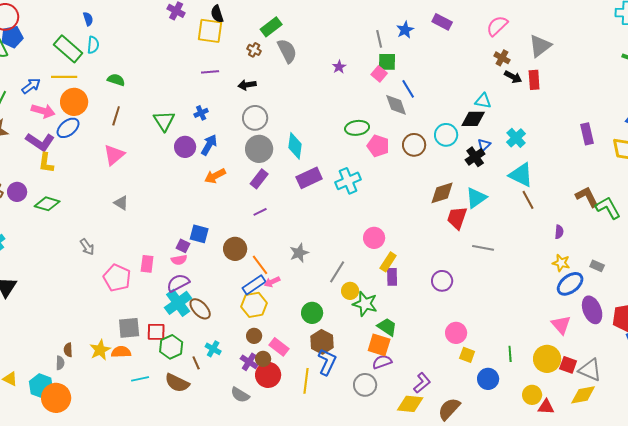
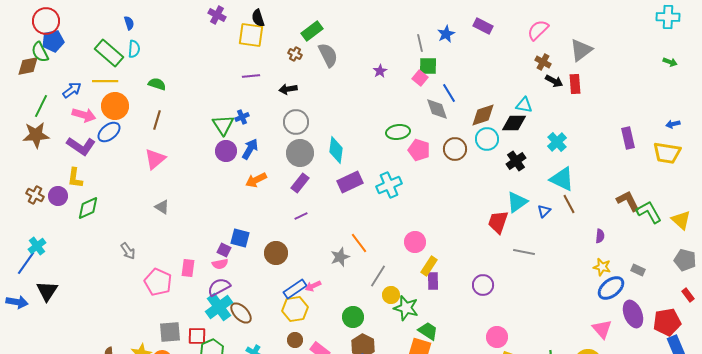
green triangle: (164, 121) -> (223, 125), moved
blue triangle: (484, 145) -> (544, 211), moved
yellow L-shape: (46, 163) -> (75, 178), moved
brown diamond: (442, 193) -> (483, 115), moved
green diamond: (47, 204) -> (88, 208), turned -40
orange line: (260, 265) -> (359, 243), moved

